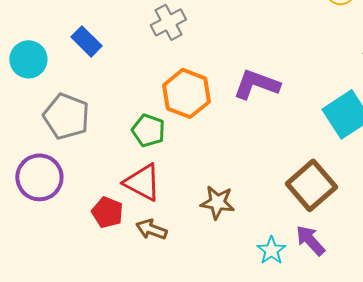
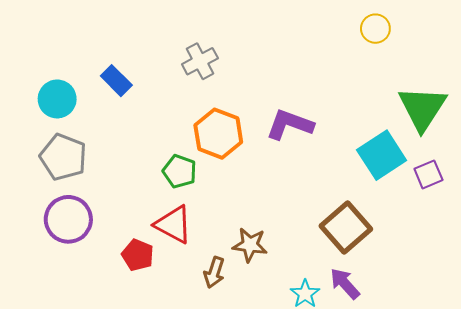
gray pentagon: (66, 116) -> (63, 157), moved
brown arrow: (151, 229) -> (214, 272), moved, turned -92

